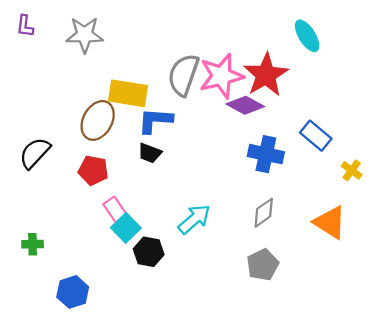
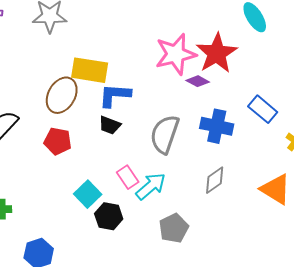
gray semicircle: (183, 75) -> (165, 134), moved
purple diamond: (245, 105) -> (198, 81), size x0.7
pink rectangle: (115, 209) -> (128, 177), moved
gray pentagon: (263, 265) -> (174, 228), moved

